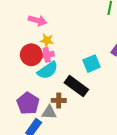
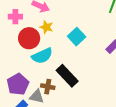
pink cross: (47, 55) -> (15, 17), moved
cyan square: (91, 64) -> (77, 37), moved, turned -30

